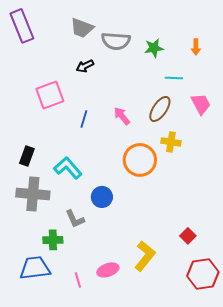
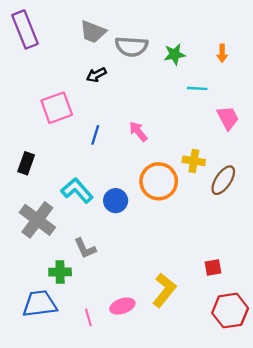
brown ellipse: (160, 109) -> (223, 180), moved
black rectangle: (27, 156) -> (26, 163), moved
gray cross: (33, 194) -> (37, 220), turned 32
blue circle: (102, 197) -> (116, 201), moved
red square: (188, 236) -> (213, 267), turned 35

